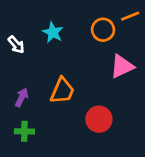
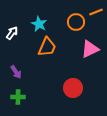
white arrow: (16, 45) -> (12, 33), turned -104
orange trapezoid: (62, 91) -> (47, 47), moved
purple arrow: (22, 97) -> (16, 72), turned 120

